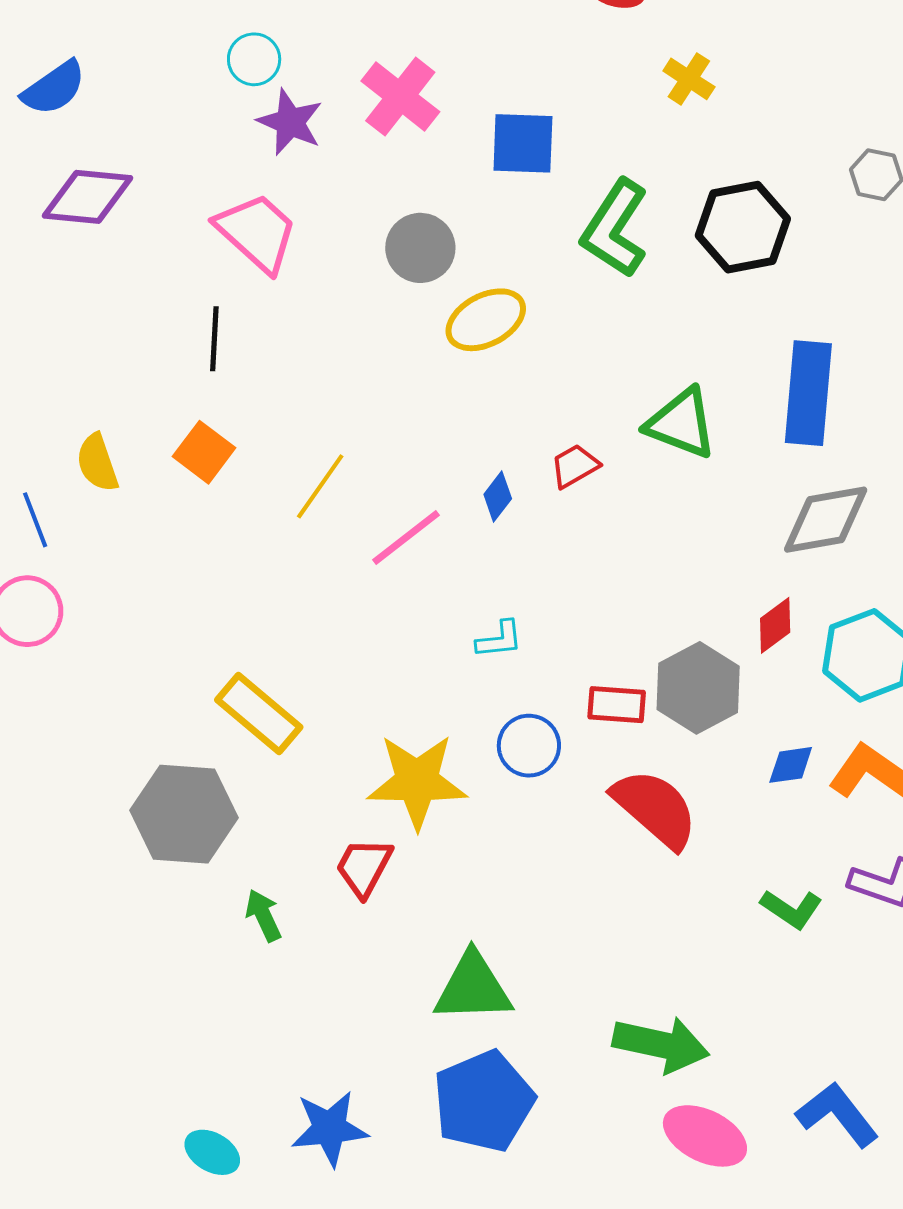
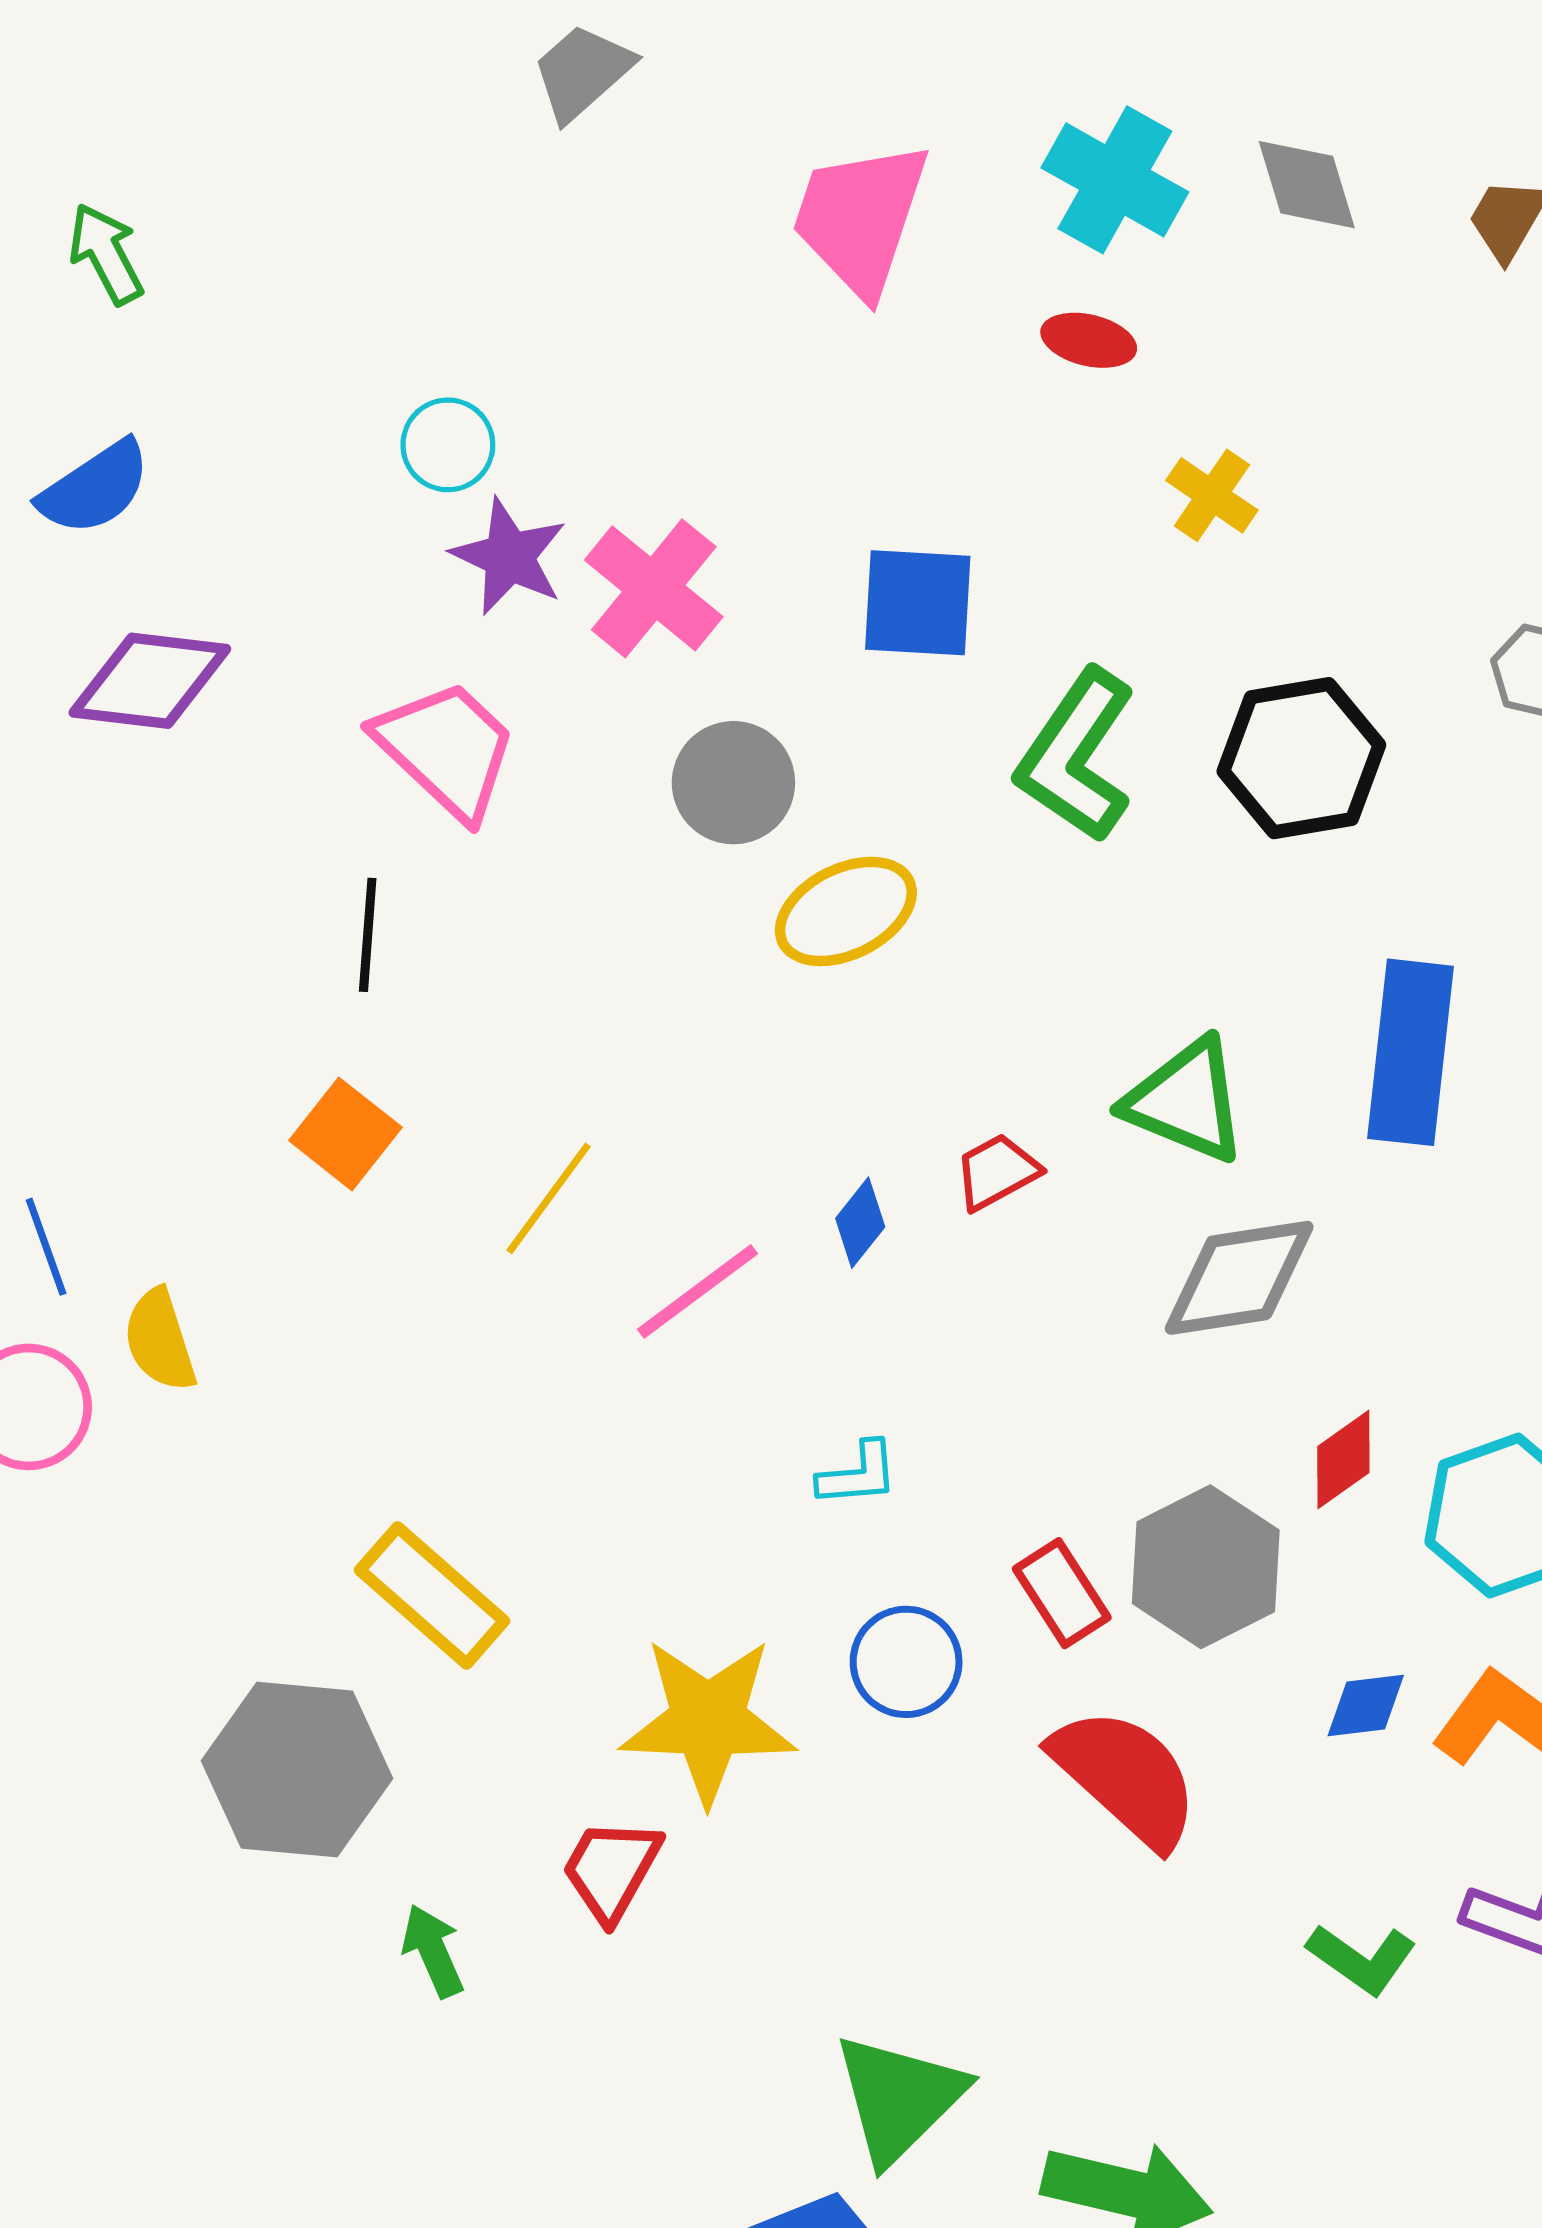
pink cross: (400, 96) -> (654, 588), moved
yellow semicircle: (97, 463) -> (160, 1340), moved
gray diamond: (826, 520) -> (1239, 1278), moved
red rectangle: (617, 705) -> (1062, 1593), turned 52
green triangle: (473, 988) -> (899, 2098), moved, turned -44

